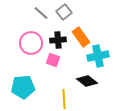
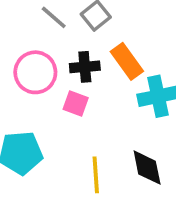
black diamond: (87, 81) -> (147, 168), moved, turned 40

